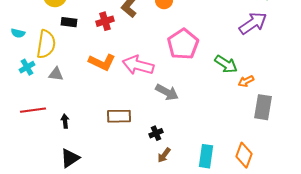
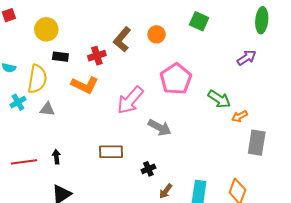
purple arrow: (253, 23) -> (247, 58), size x0.7
orange L-shape: (102, 62) -> (85, 85), moved
pink arrow: (138, 65) -> (130, 100), turned -64
red line: (33, 110) -> (24, 162), moved
brown arrow: (164, 155) -> (166, 191), moved

